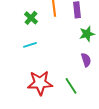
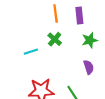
green cross: (31, 18) -> (55, 39), moved

